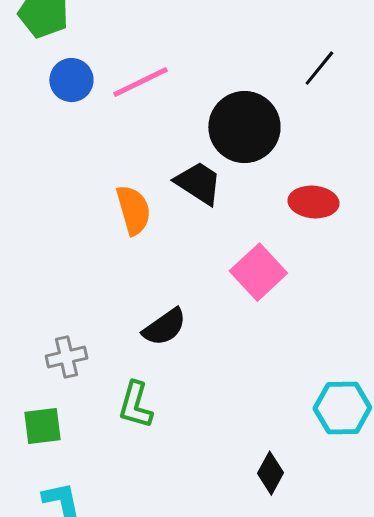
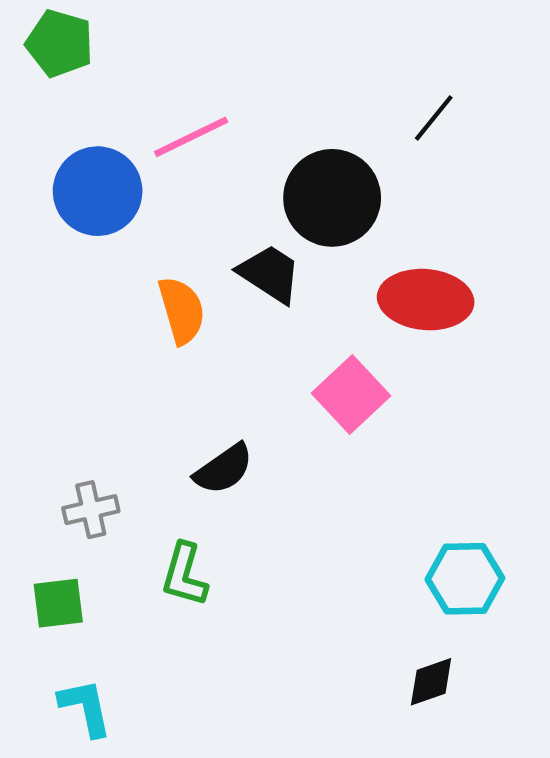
blue circle: (71, 80) -> (98, 191), moved, size x1.5
red ellipse: (313, 202) -> (426, 300), size x1.4
black diamond: (270, 473) -> (431, 682), moved, turned 42

